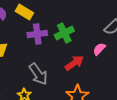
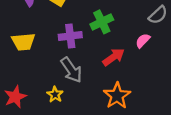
purple cross: (37, 34) -> (70, 36), moved

